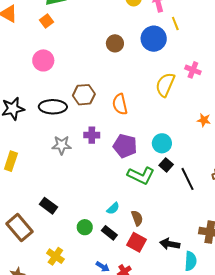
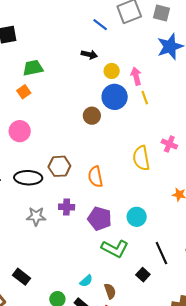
yellow line: (175, 23) -> (145, 98), moved
blue circle: (154, 39) -> (115, 97), moved
yellow semicircle: (165, 85) -> (141, 158), turned -35
black square: (166, 165) -> (143, 275), moved

